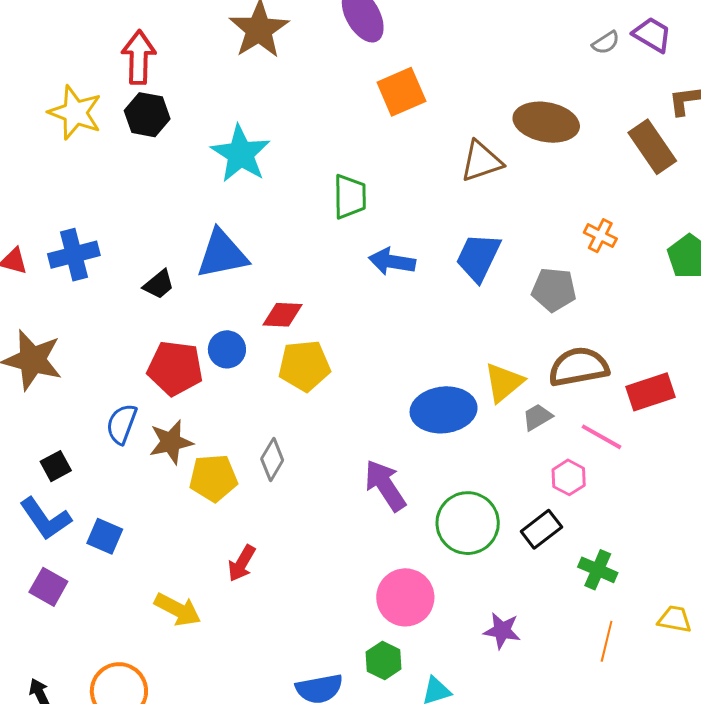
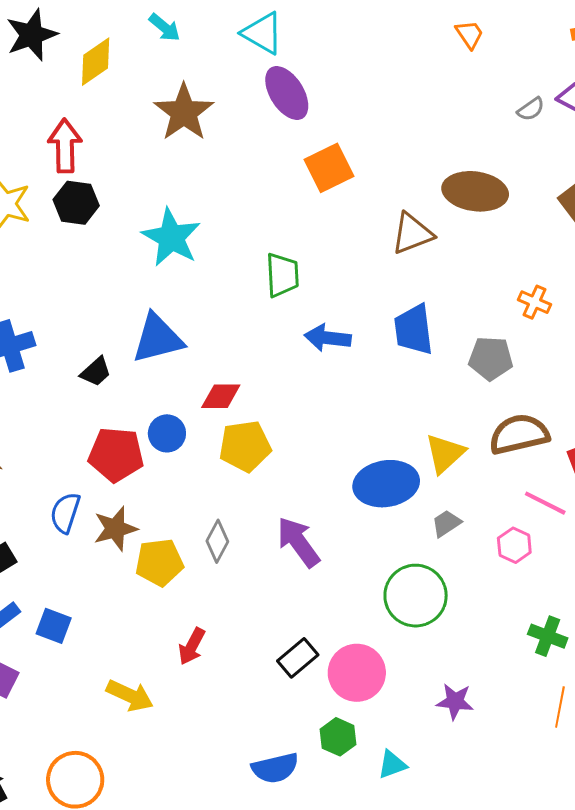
blue trapezoid: (478, 257) -> (414, 330), turned -30
gray trapezoid: (537, 417) -> (446, 523), moved
purple arrow: (385, 485) -> (298, 542), moved
black rectangle: (541, 529) -> (298, 658), moved

